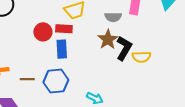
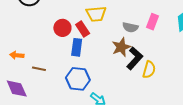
red rectangle: (64, 29) -> (83, 29), turned 42
yellow semicircle: (141, 57) -> (149, 70), turned -84
blue hexagon: (56, 81) -> (78, 79), moved

